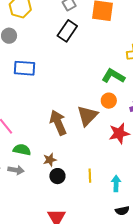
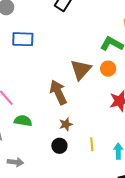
brown triangle: (87, 116) -> (81, 70), moved
brown star: (50, 160) -> (66, 124), moved
gray arrow: (16, 170) -> (15, 162), moved

